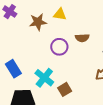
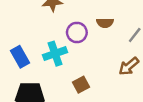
cyan cross: (44, 78) -> (55, 54), moved, turned 30

